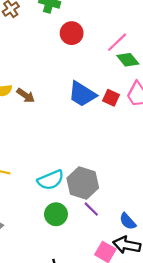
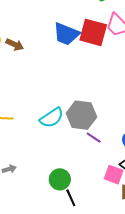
red square: (111, 98) -> (93, 32), size x1.8
green circle: (56, 214) -> (60, 179), moved

